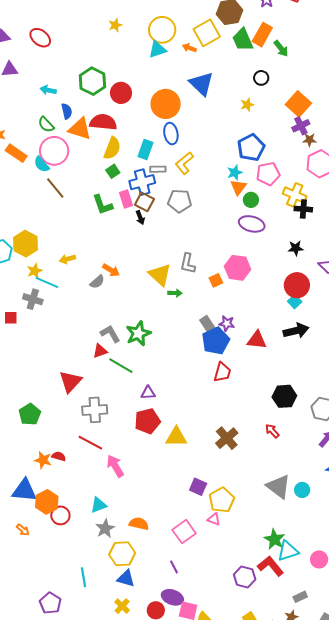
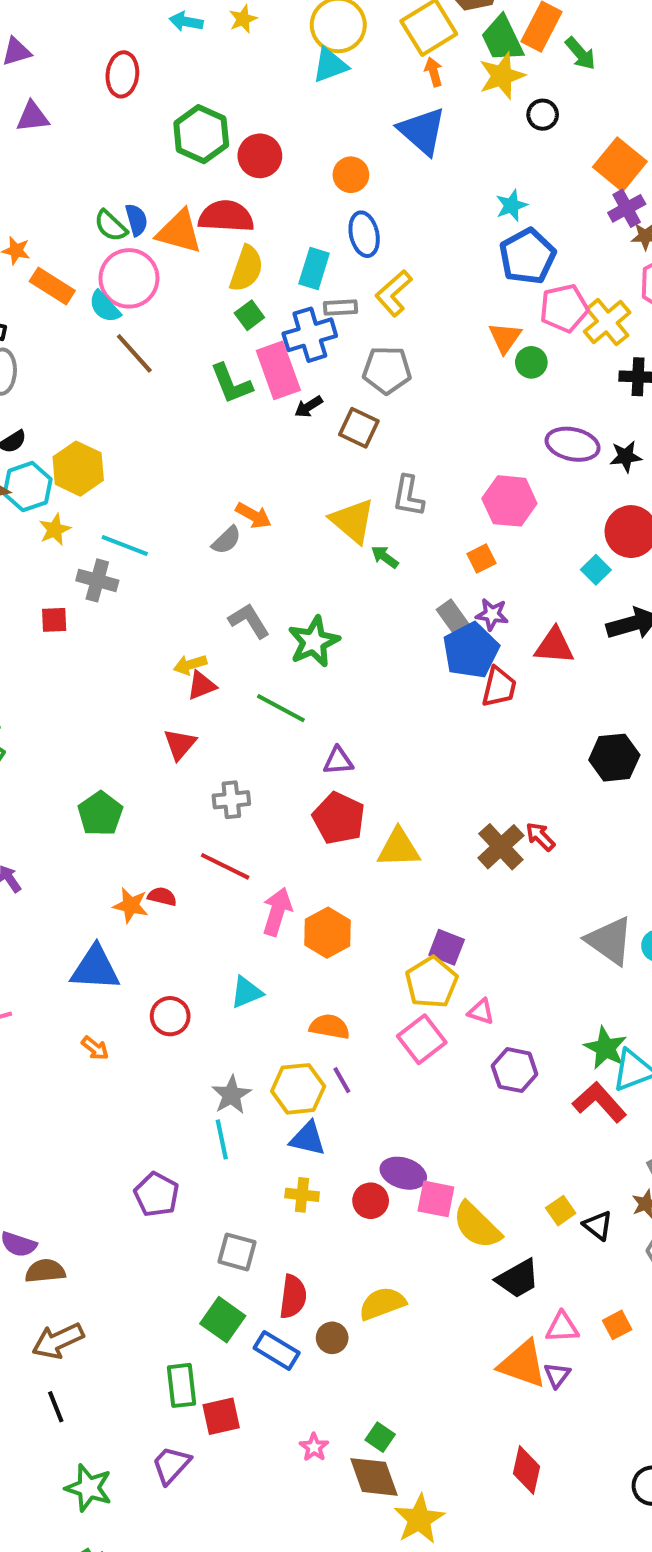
red ellipse: (40, 38) -> (122, 74), moved, turned 60
orange arrow: (189, 48) -> (434, 72), moved, turned 56
cyan arrow: (48, 90) -> (186, 22), moved
orange circle: (166, 104) -> (351, 175), size x0.6
yellow star: (247, 105) -> (502, 76), moved, size x1.6
blue semicircle: (67, 111) -> (136, 220), moved
cyan star: (235, 173) -> (511, 205), moved
yellow cross: (295, 195) -> (607, 322), moved, turned 30
pink rectangle: (126, 199) -> (278, 370), size x1.5
brown square: (144, 202) -> (359, 428), moved
black arrow: (140, 218) -> (309, 407), turned 80
purple ellipse: (252, 224) -> (573, 444), moved
yellow arrow: (67, 259) -> (190, 665), moved
yellow star: (35, 271) -> (55, 530), moved
orange square: (216, 280) -> (481, 559), moved
green arrow: (175, 293) -> (385, 557), turned -144
cyan square: (295, 302) -> (596, 570), moved
gray L-shape: (110, 334) -> (249, 621), moved
red triangle: (100, 351) -> (202, 685), moved
red trapezoid: (222, 372) -> (499, 687), moved
red triangle: (70, 381) -> (180, 744), size x0.7
gray cross: (95, 410) -> (231, 800), size x0.7
red pentagon: (147, 421) -> (339, 818), turned -30
red arrow: (272, 431) -> (540, 837), moved
pink arrow: (115, 466) -> (277, 912), turned 50
yellow pentagon: (222, 500) -> (431, 982), moved
orange hexagon: (47, 502) -> (328, 933), moved
gray star: (105, 528) -> (231, 1095), moved
purple line: (174, 567) -> (342, 1080), moved
purple hexagon: (245, 577) -> (515, 1070), moved
yellow cross: (122, 606) -> (302, 1195), turned -35

